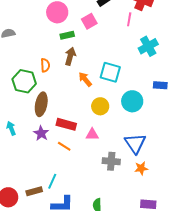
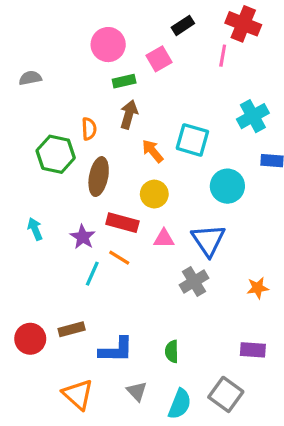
cyan cross: (148, 46) -> (253, 116), moved
brown ellipse: (41, 104) -> (99, 177), moved
yellow circle: (100, 106) -> (154, 194), moved
blue triangle: (135, 143) -> (208, 240), moved
gray cross: (111, 161) -> (194, 281), turned -36
orange star: (141, 168) -> (258, 288), moved
cyan line: (52, 181) -> (92, 274), moved

